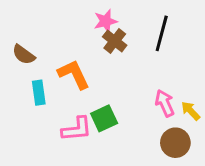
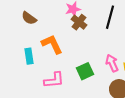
brown semicircle: (24, 55) -> (29, 18), moved
green square: (104, 118) -> (85, 71), moved

